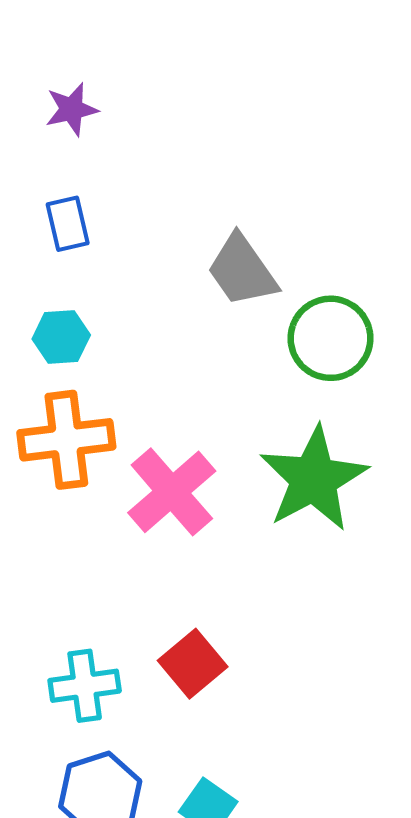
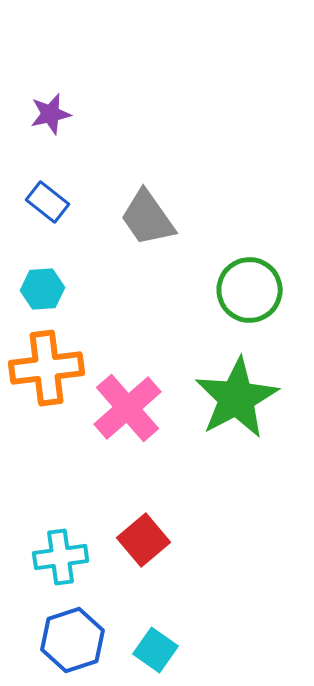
blue rectangle: (68, 224) -> (48, 202), turned -39
gray trapezoid: (242, 271) -> (148, 218), moved

